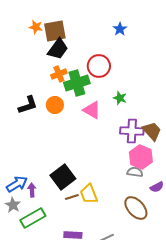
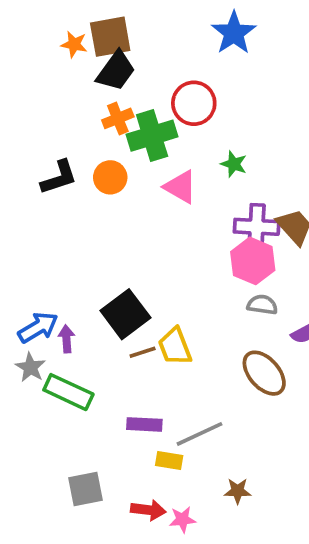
orange star: (36, 27) -> (74, 44), moved
blue star: (120, 29) -> (234, 33), size x1.6
pink hexagon: (141, 157) -> (253, 261), moved
green rectangle: (33, 218) -> (68, 392), turned 55

